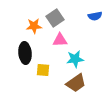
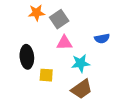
blue semicircle: (95, 16) -> (102, 39), moved
orange star: (34, 26) -> (37, 13), moved

